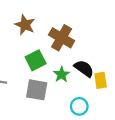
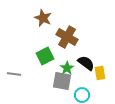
brown star: (25, 25) -> (43, 18), moved
gray square: (37, 90) -> (62, 81), moved

